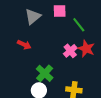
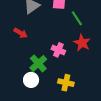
pink cross: (70, 51) -> (58, 50), moved, turned -32

